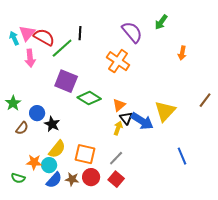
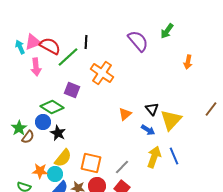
pink triangle: (27, 33) -> (33, 42), turned 30
orange cross: (118, 61) -> (102, 73), moved
purple square: (66, 81) -> (72, 90), size x0.7
green diamond: (89, 98) -> (52, 107), moved
green star: (13, 103) -> (19, 128), moved
black triangle: (126, 118) -> (152, 109), moved
blue arrow: (142, 121) -> (148, 130), size x0.6
yellow arrow: (118, 128) -> (154, 157), moved, size x1.5
blue line: (182, 156) -> (174, 156), moved

